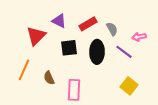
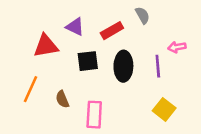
gray semicircle: (112, 29) -> (142, 15), moved
red triangle: (36, 36) -> (46, 46), turned 35
purple line: (124, 52) -> (158, 66), turned 48

